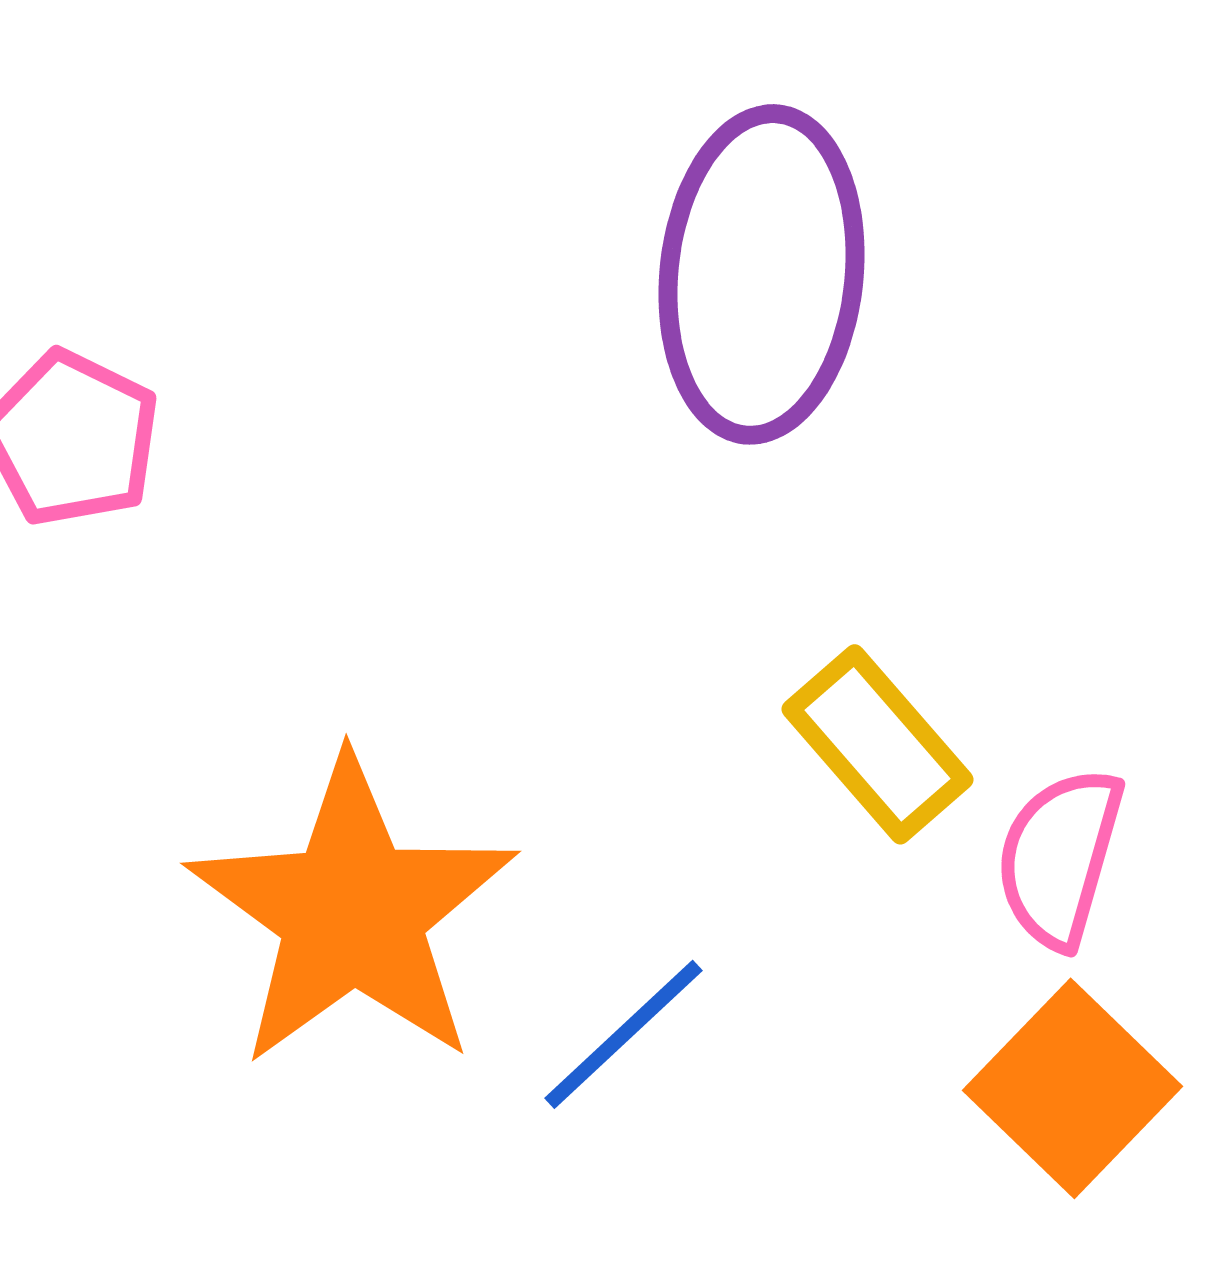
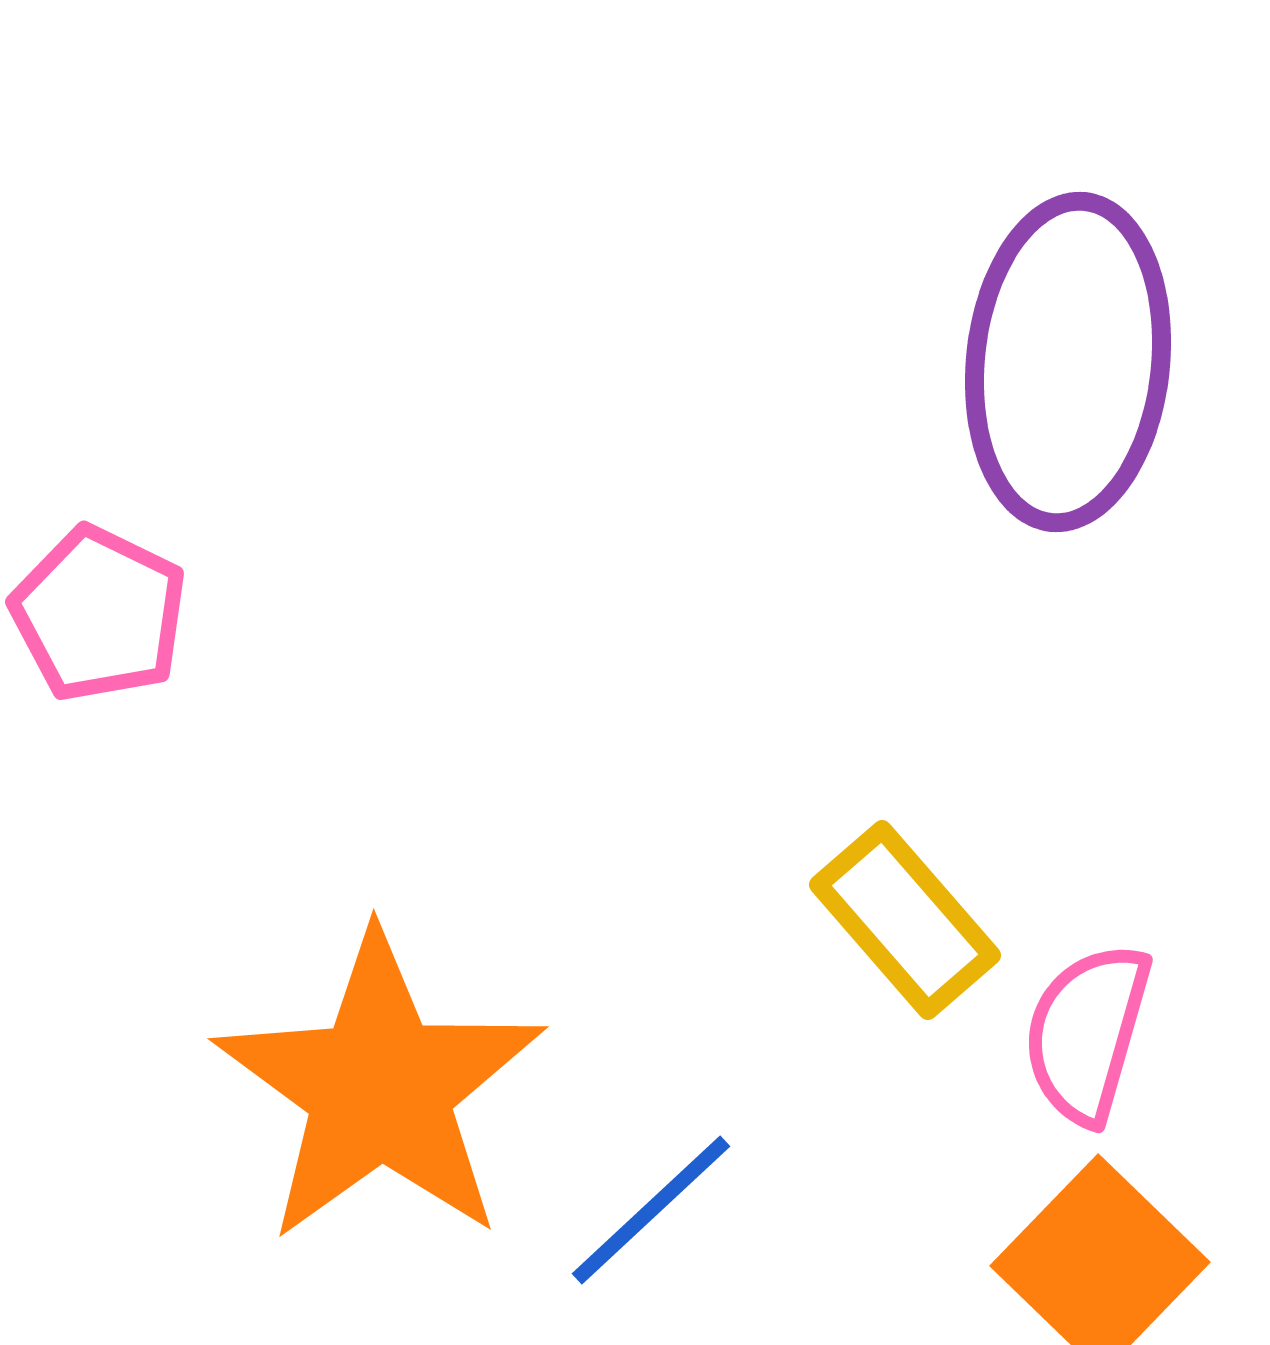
purple ellipse: (762, 274) -> (1068, 362), moved

